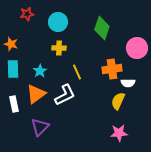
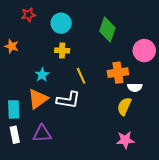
cyan rectangle: (13, 69) -> (14, 109), moved
white L-shape: (65, 95) -> (68, 100), turned 35
white rectangle: (14, 104) -> (15, 135), moved
purple triangle: (40, 127) -> (42, 134), turned 42

